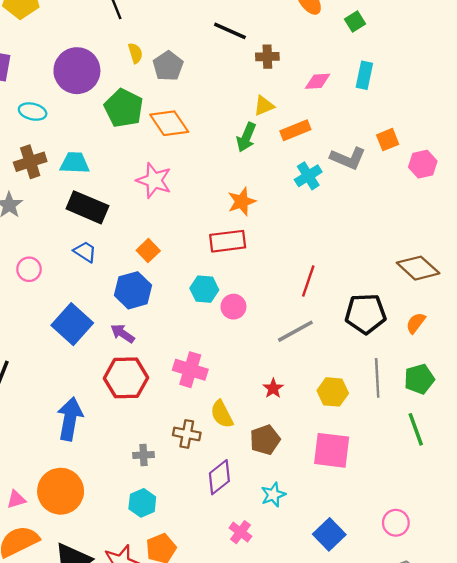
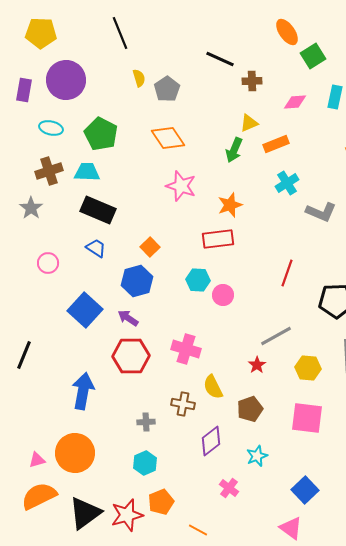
green square: (355, 22) -> (313, 56), moved, size x1.4
purple circle: (77, 71) -> (66, 80), moved
green pentagon: (124, 108) -> (101, 134), moved
gray L-shape: (348, 158) -> (321, 212), moved
pink star: (154, 180) -> (181, 186), moved
gray line: (295, 331) -> (276, 336), moved

